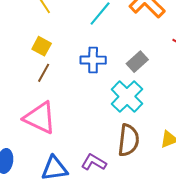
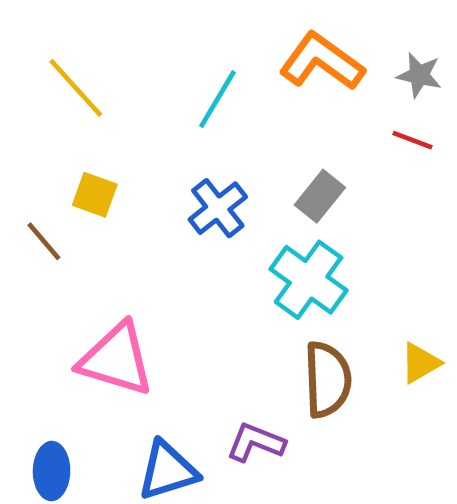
blue cross: (93, 60) -> (218, 208), turned -30
brown line: (44, 73) -> (44, 241), moved, turned -60

